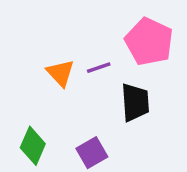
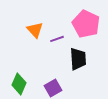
orange triangle: (61, 73) -> (35, 30), moved

